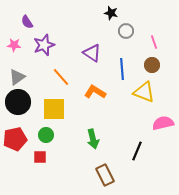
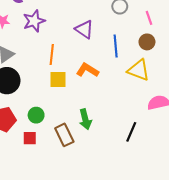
orange line: (61, 77) -> (52, 54), turned 48
yellow square: (54, 109) -> (58, 80), moved, size x0.7
brown rectangle: (105, 175) -> (64, 135), moved

